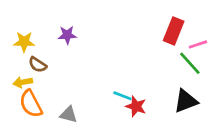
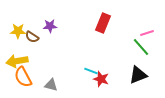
red rectangle: (174, 31) -> (103, 23), moved
brown semicircle: (38, 65) -> (32, 37), moved
yellow arrow: (23, 82) -> (17, 61), size x1.5

